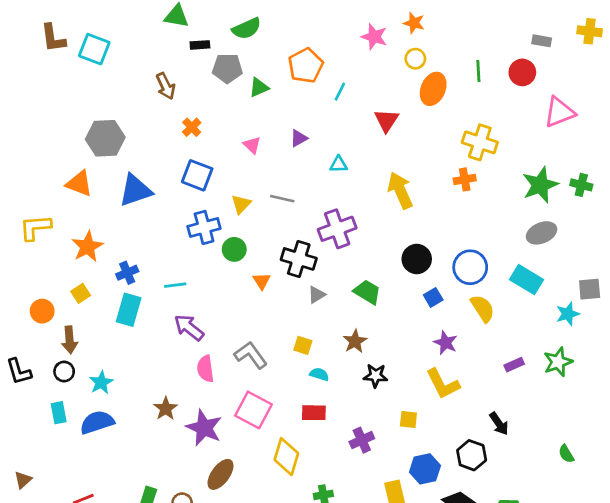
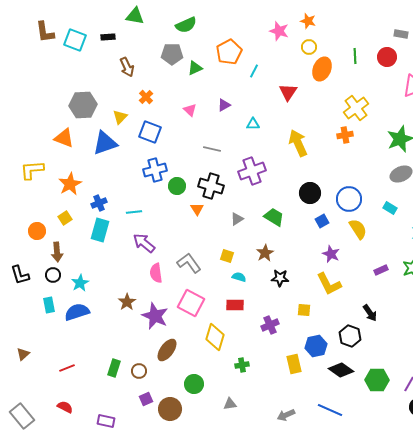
black rectangle: (200, 45) -> (108, 37), moved
yellow cross: (480, 142) -> (356, 108), turned 35
yellow triangle: (241, 204) -> (120, 117), moved
black cross: (299, 259) -> (211, 186), moved
cyan rectangle: (526, 280) -> (390, 208), size x0.6

